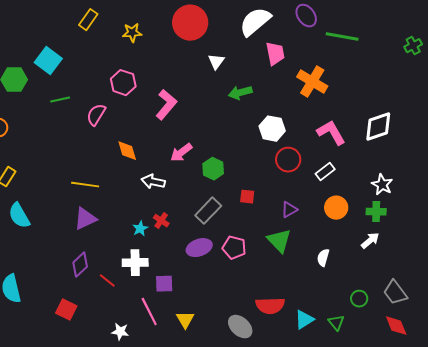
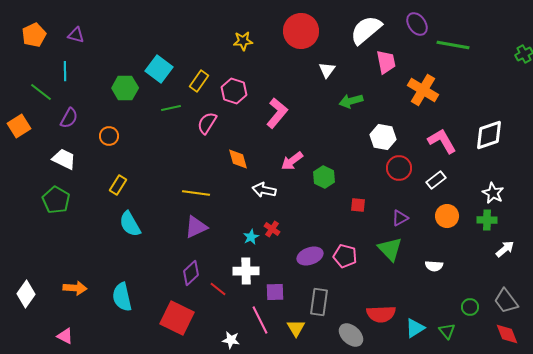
yellow rectangle: (88, 20) -> (199, 81), moved
gray rectangle: (208, 211) -> (319, 302), moved, turned -36
white arrow: (370, 241) -> (505, 249), moved
white semicircle: (323, 258) -> (434, 266), turned -102
red square: (66, 310) -> (177, 318), size x1.6

